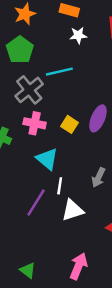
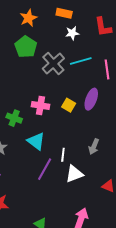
cyan line: (59, 72) -> (81, 61), moved
gray cross: (29, 90) -> (53, 63), moved
cyan triangle: (47, 159) -> (36, 141), moved

